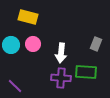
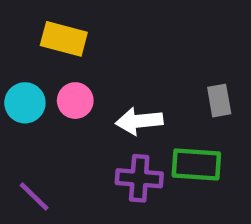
gray rectangle: (96, 44) -> (219, 101), turned -32
white arrow: (61, 53) -> (139, 121), turned 78

